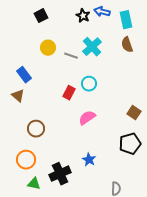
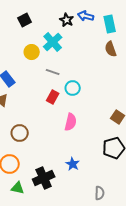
cyan cross: (92, 47) -> (53, 42), moved
gray line: (71, 56) -> (53, 72), moved
pink semicircle: (87, 118) -> (71, 122), turned 138

